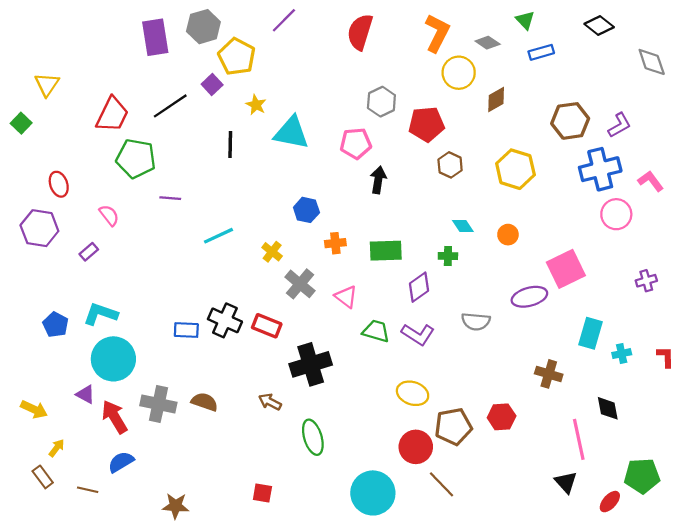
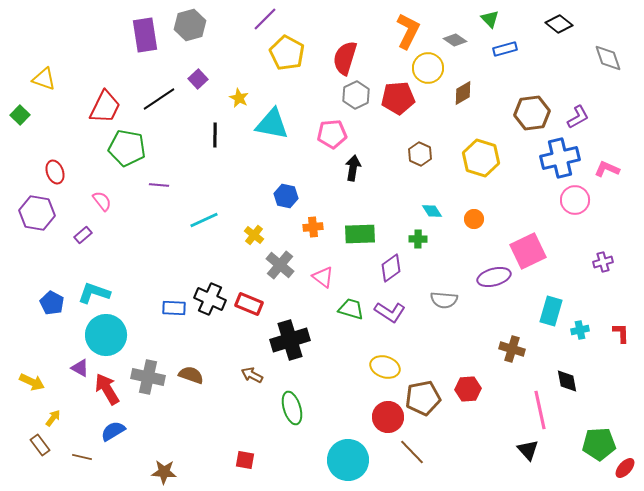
red semicircle: (360, 32) -> (345, 58), moved
yellow pentagon: (237, 57) -> (287, 53), moved
yellow triangle: (47, 84) -> (44, 79), turned -45
red pentagon: (426, 124) -> (398, 98), moved
pink L-shape: (651, 181) -> (607, 169), turned -30
red ellipse: (610, 502) -> (625, 468), moved

